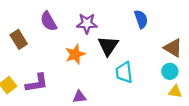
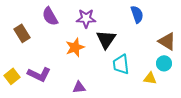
purple L-shape: (37, 83) -> (39, 74), turned 35
yellow triangle: (175, 92) -> (150, 78), moved

